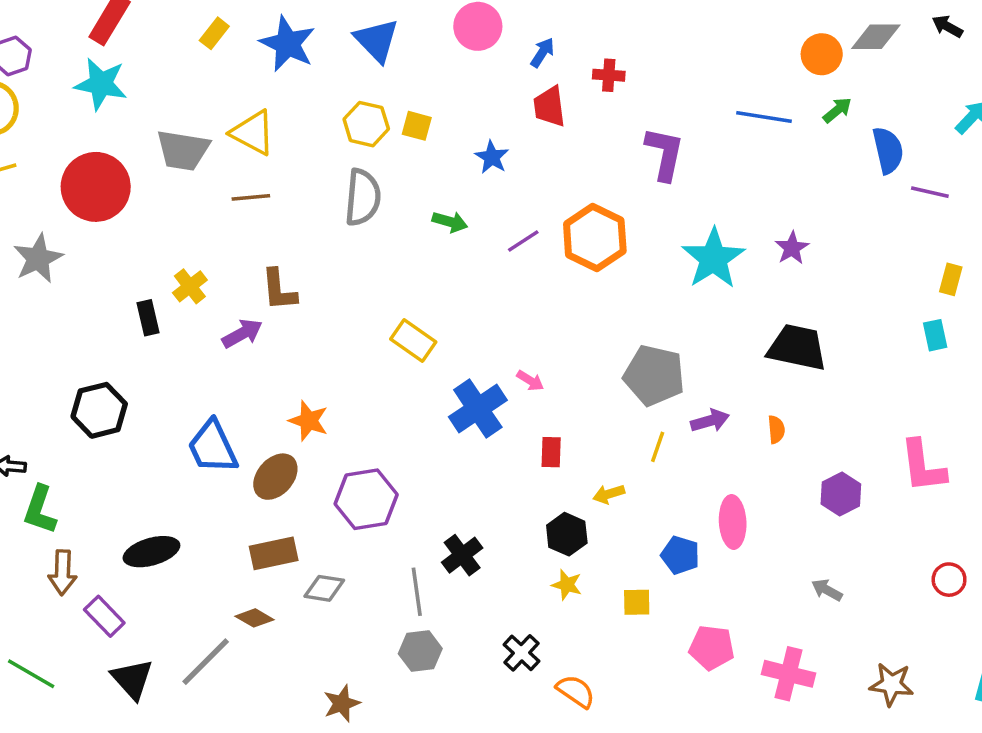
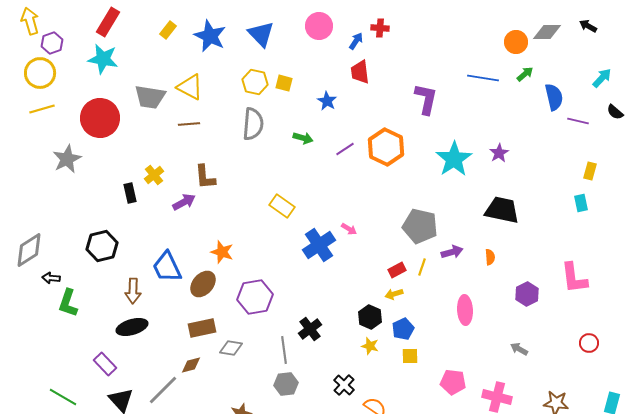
red cross: (609, 75) -> (380, 28), moved
red rectangle: (551, 452) -> (397, 270), moved, turned 60
blue pentagon: (680, 555) -> (403, 329), moved, turned 30
brown arrow: (62, 573) -> (133, 291), moved
brown diamond: (254, 618) -> (191, 365), turned -45

